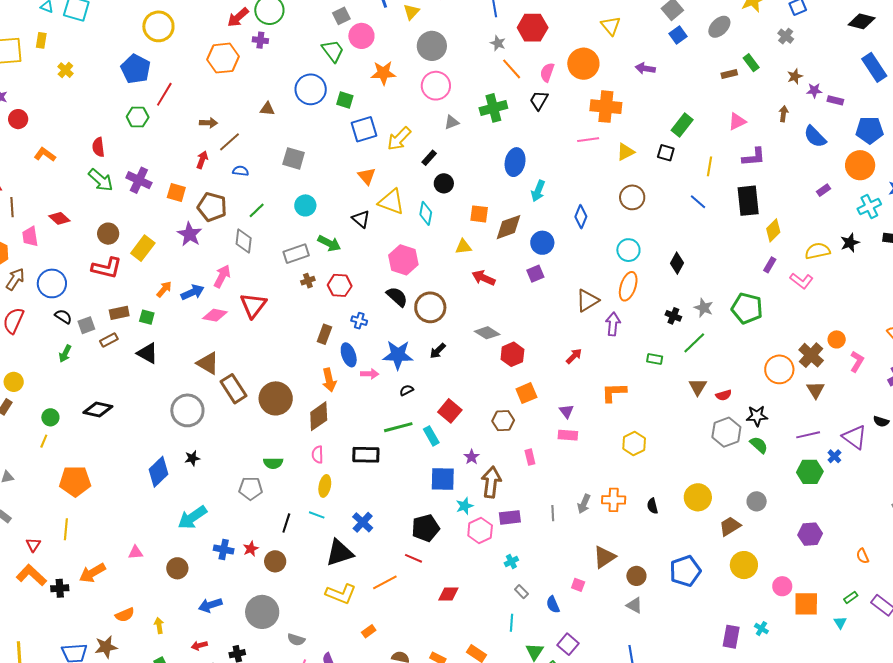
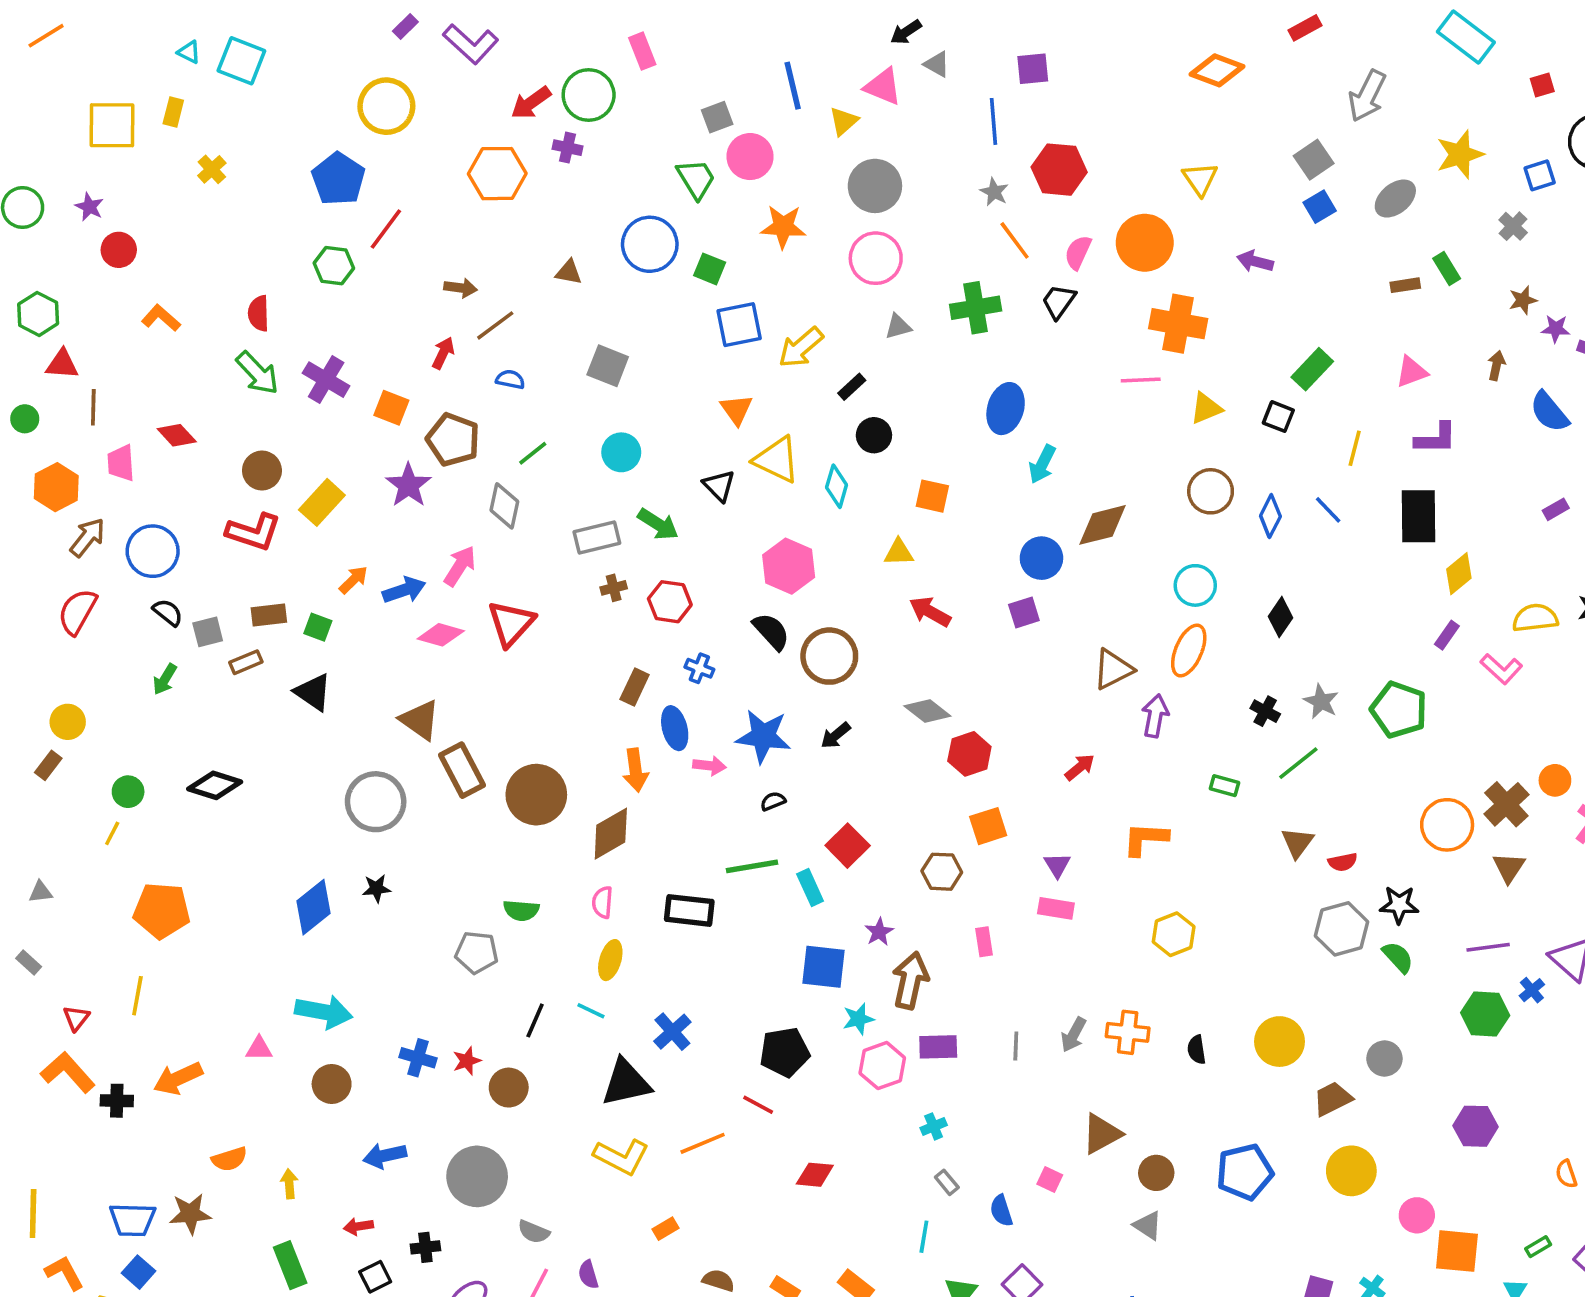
blue diamond: (581, 217) -> (1270, 516), moved
brown diamond: (509, 227) -> (1103, 525), moved
cyan arrow: (192, 518) -> (324, 1012), moved, turned -140

